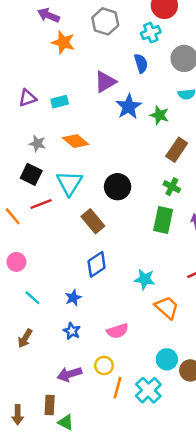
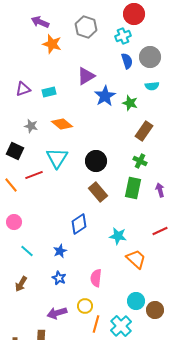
blue semicircle: (141, 63) -> (127, 61), moved
black square: (31, 174) -> (15, 151), moved
brown rectangle: (93, 221) -> (98, 192), moved
pink semicircle: (118, 331) -> (96, 278), turned 114

